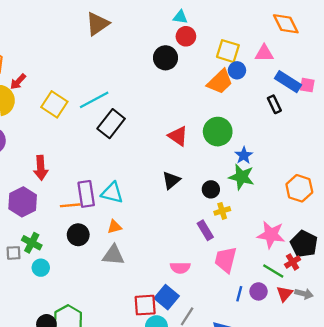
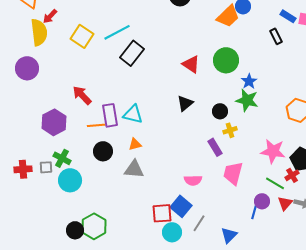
blue rectangle: (288, 82) -> (288, 16), size x0.7
red arrow: (41, 168) -> (82, 95), moved, turned 140
cyan circle: (41, 268) -> (70, 180), size x1.5
blue line: (239, 294) -> (254, 212), moved

